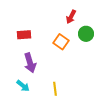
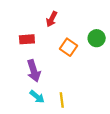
red arrow: (71, 17) -> (52, 19), moved
cyan arrow: (23, 86) -> (37, 97), moved

